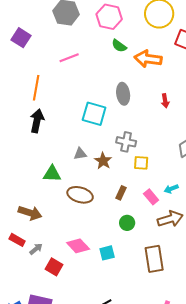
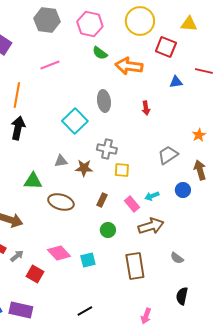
cyan square: (94, 114) -> (75, 121), turned 30
brown star: (103, 161) -> (84, 168), turned -30

